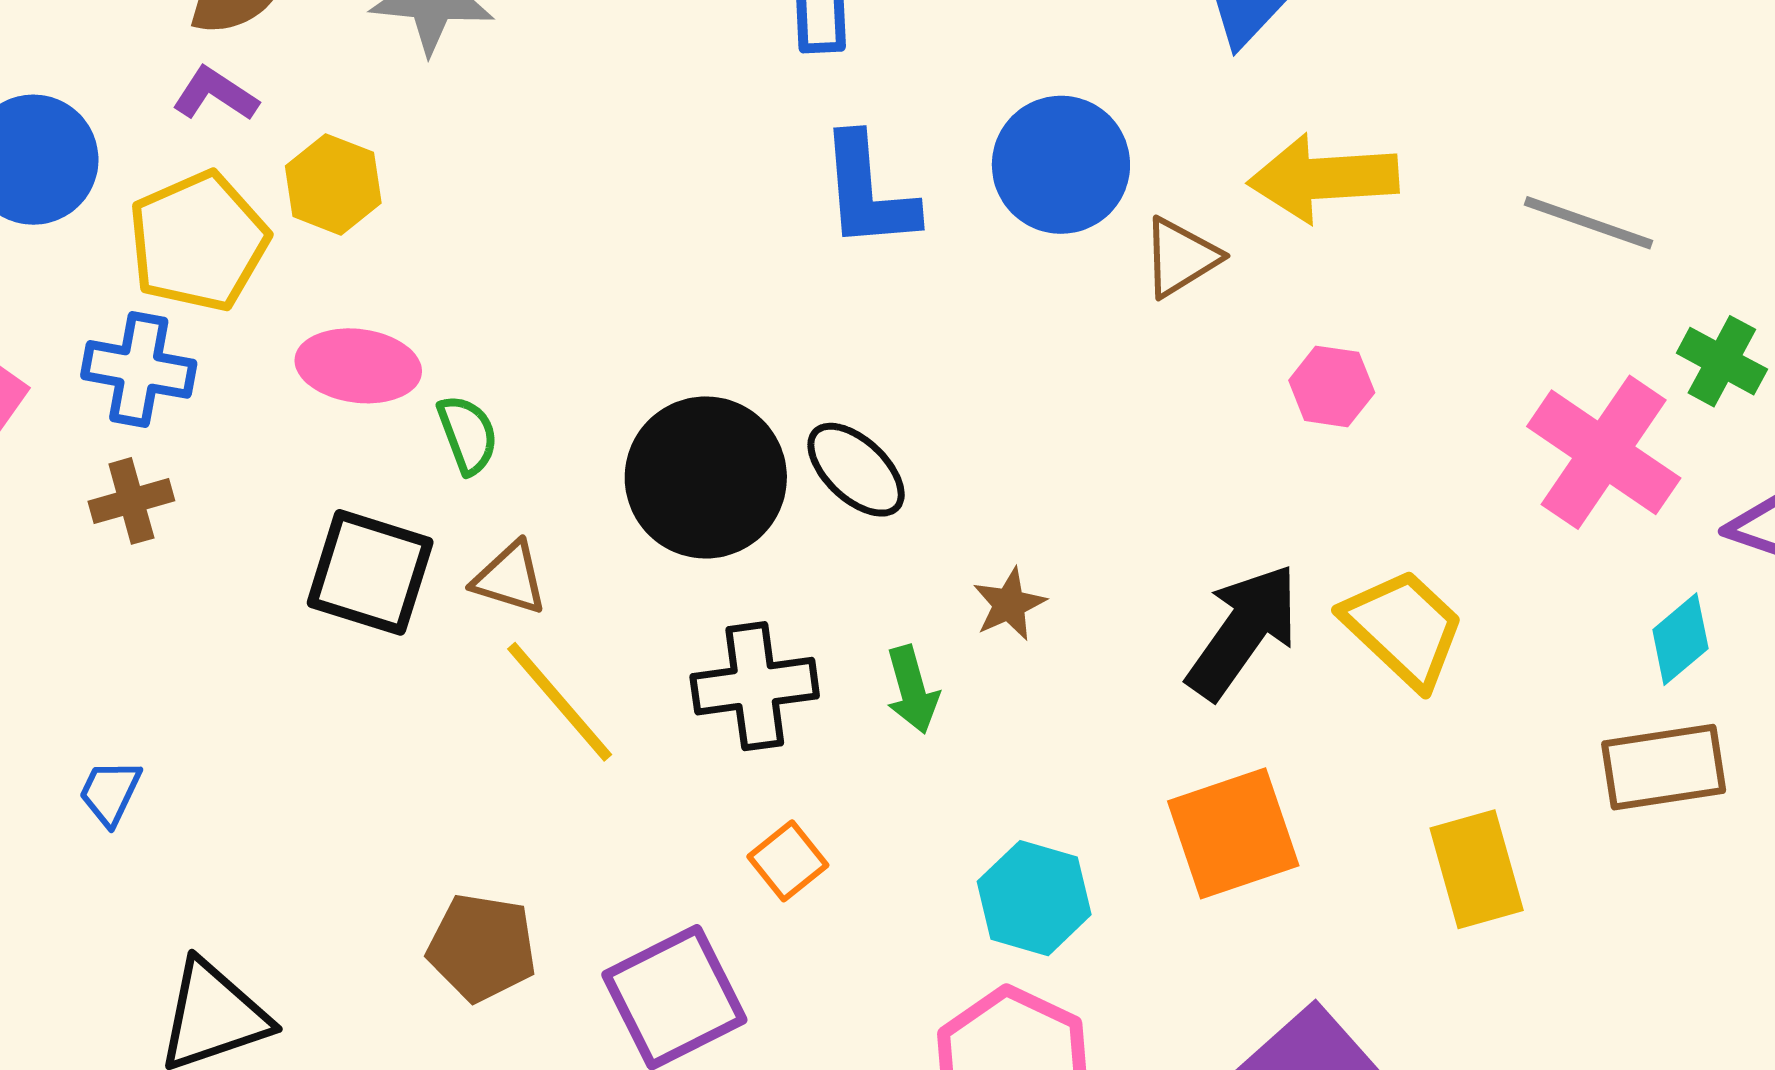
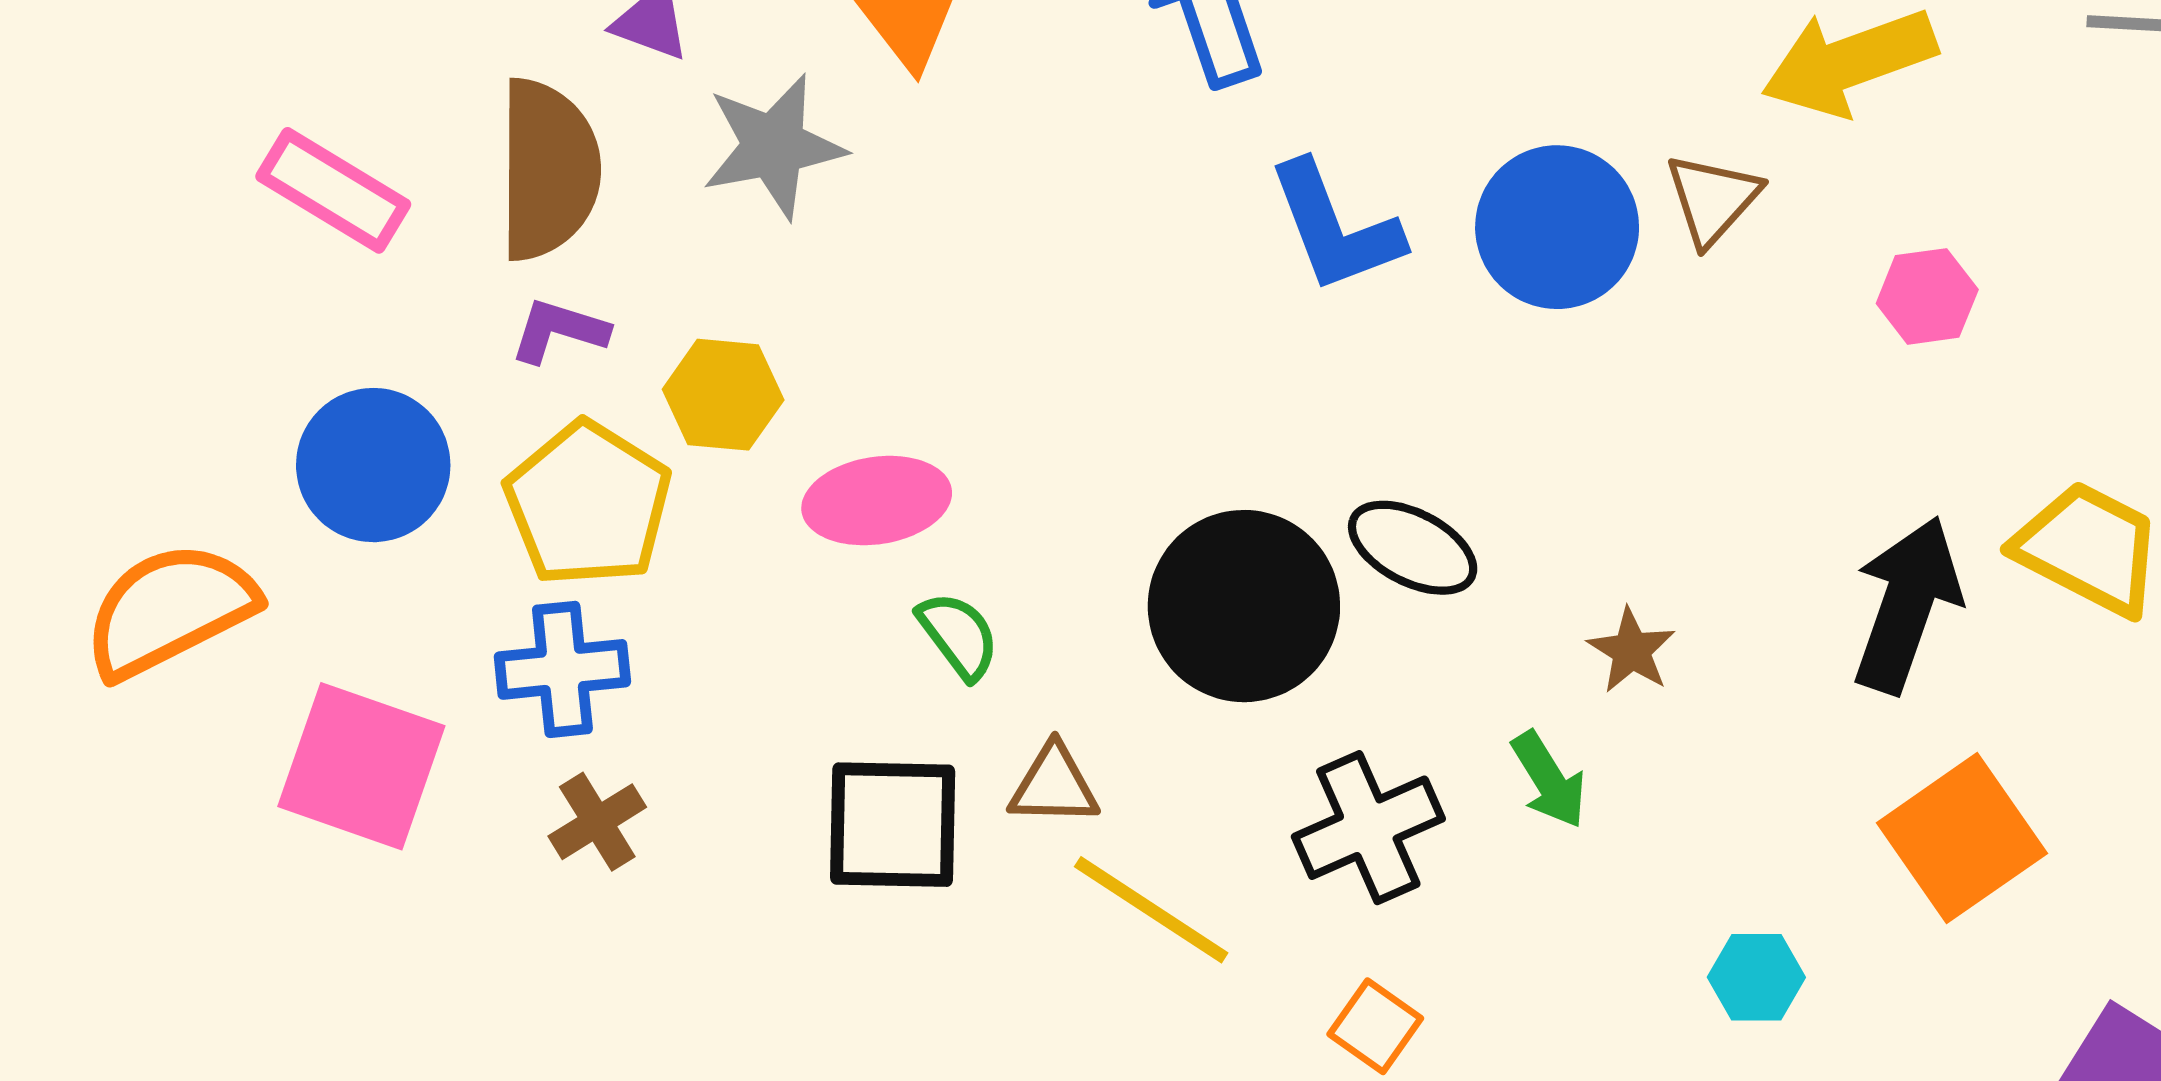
blue circle: (1061, 165) -> (1557, 227), moved
pink ellipse: (358, 366) -> (877, 501), moved
orange square: (788, 861) -> (1375, 1026), moved
cyan hexagon: (1034, 898) -> (1756, 977), size x0.7

